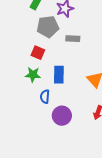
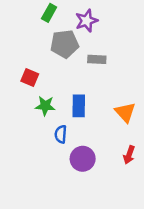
red square: (38, 53) -> (30, 77), moved

